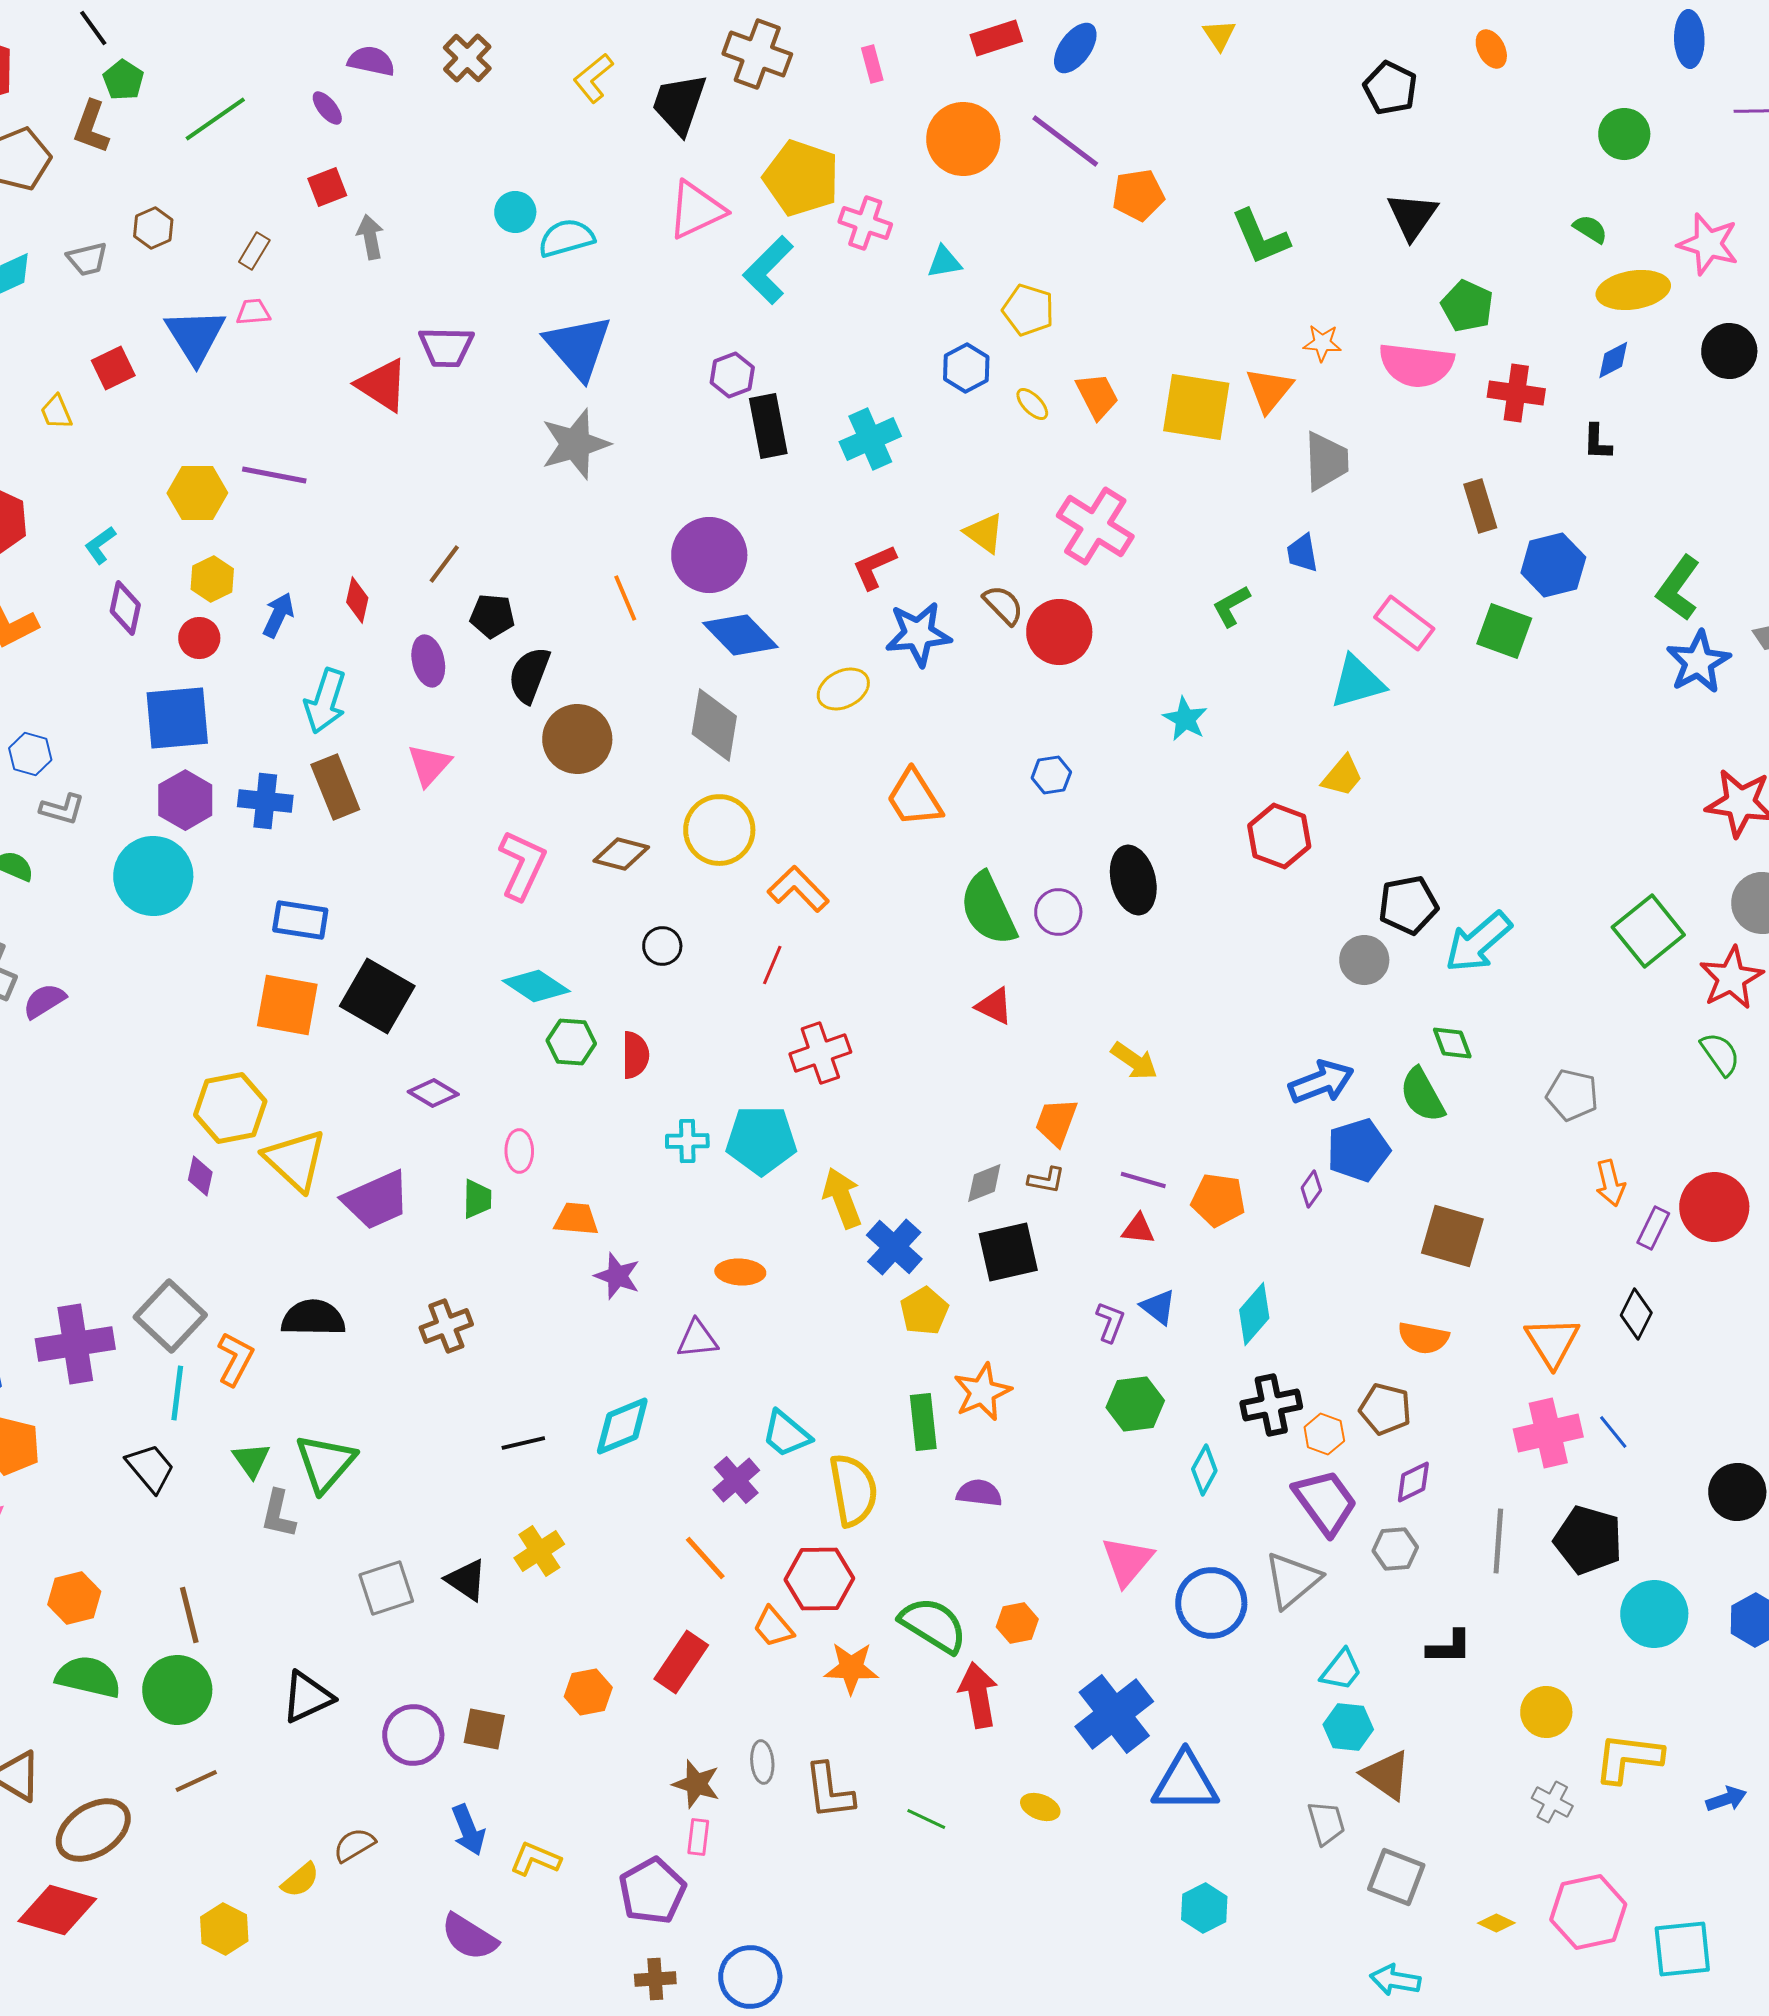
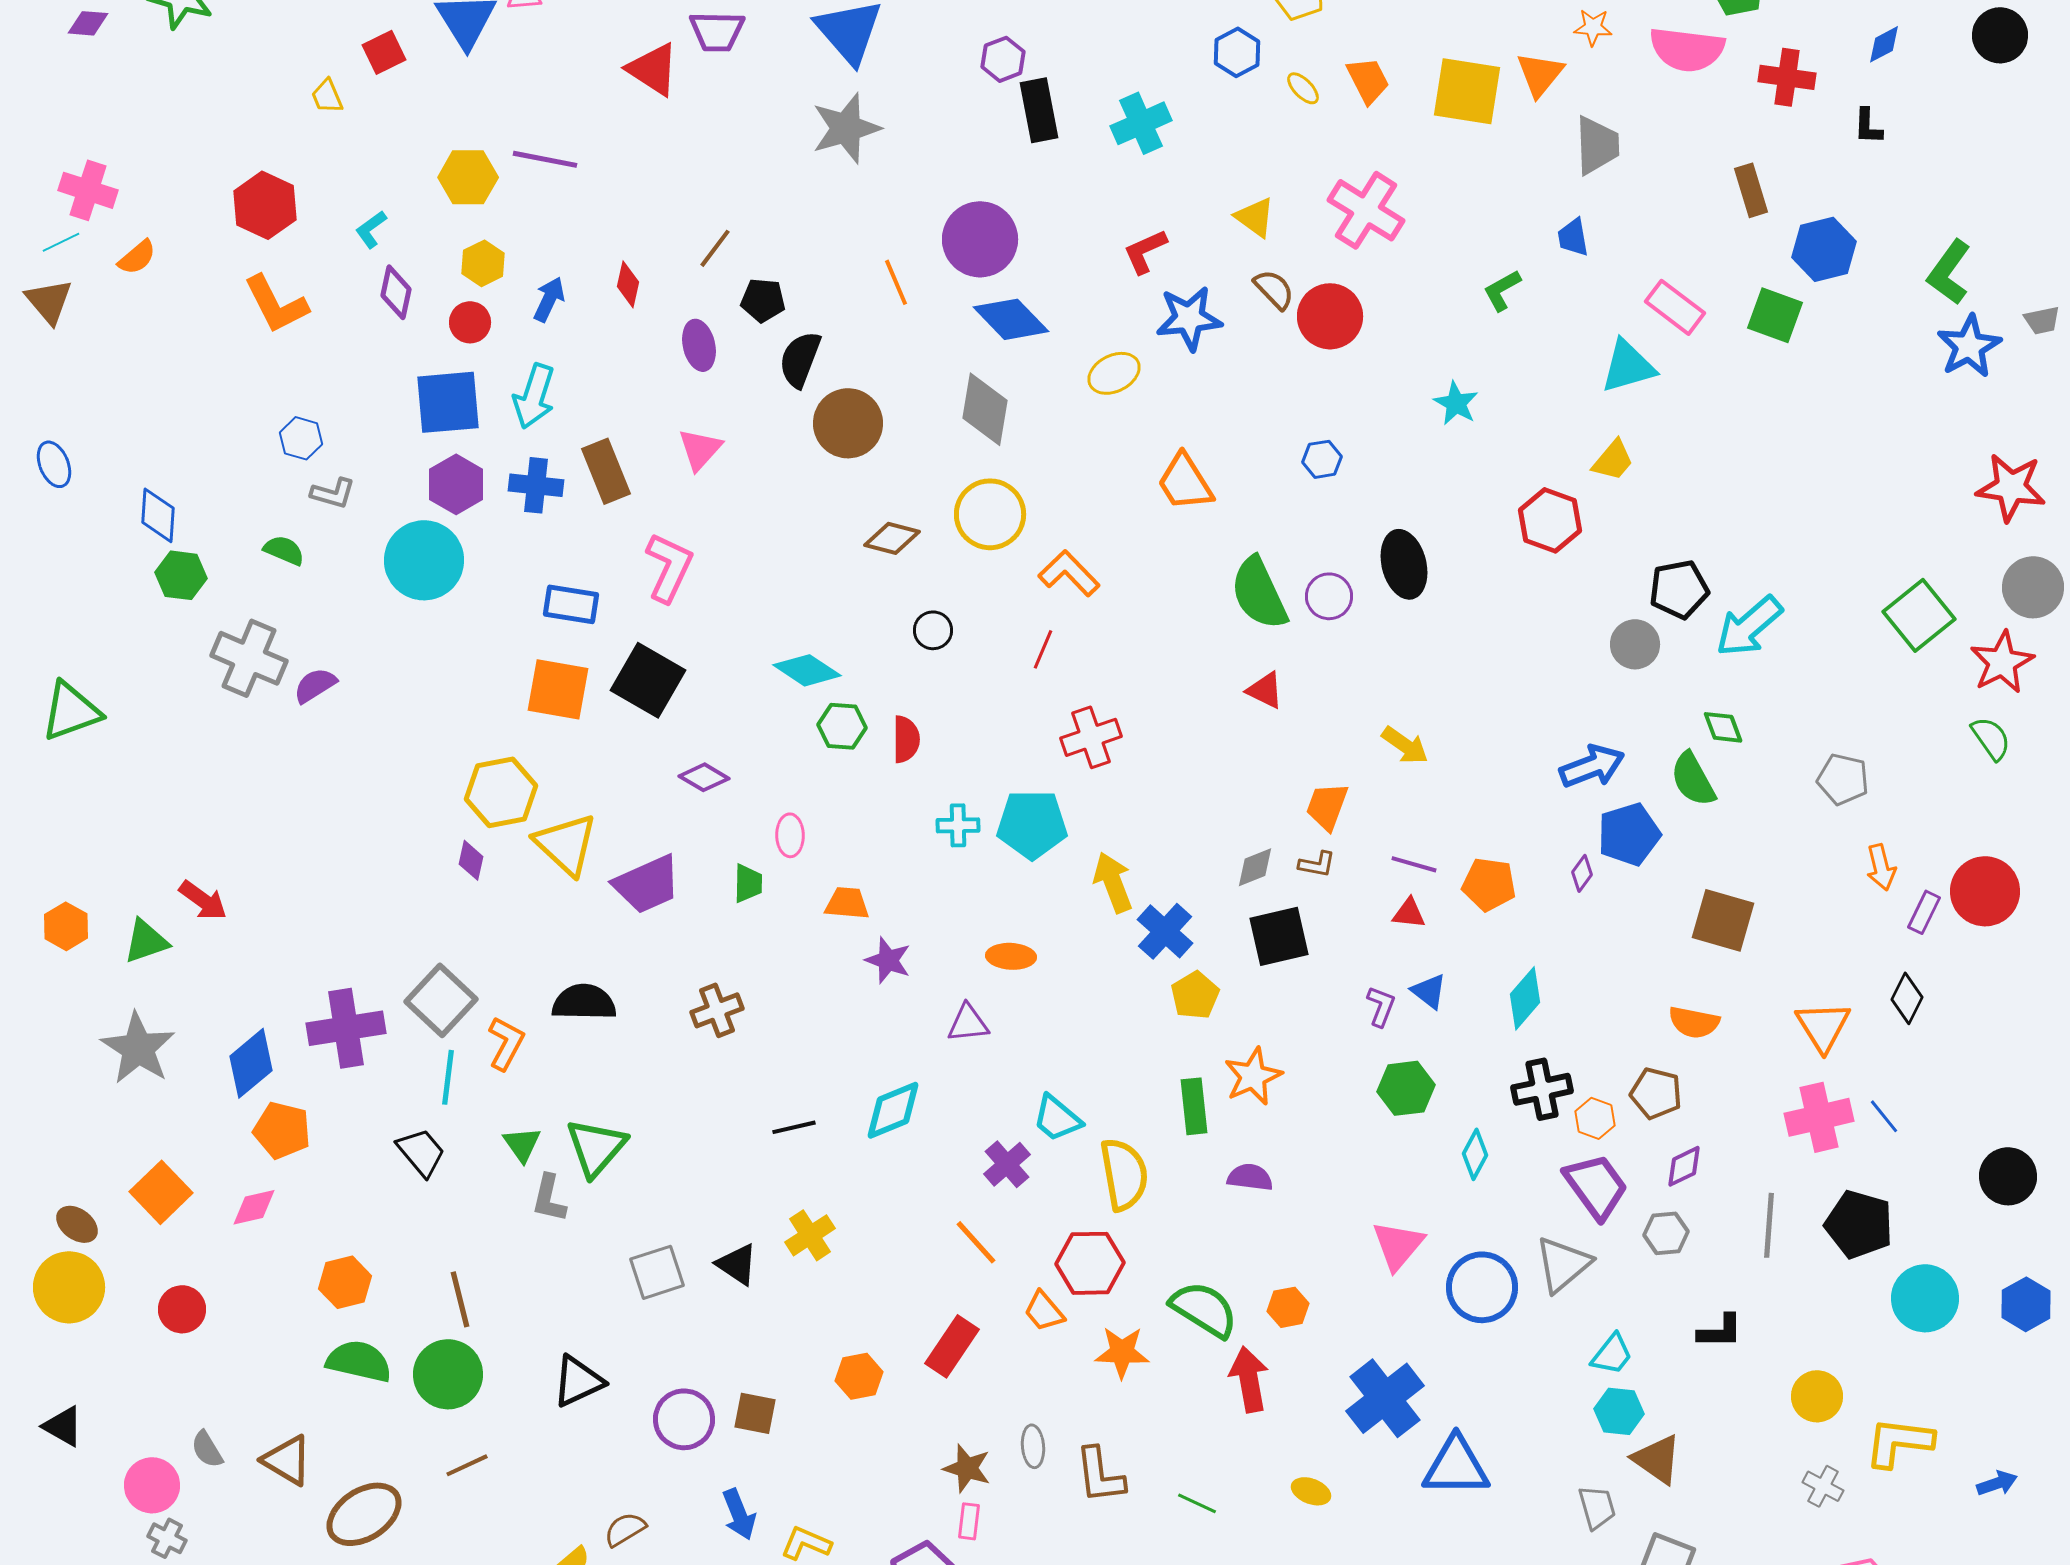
cyan arrow: (325, 701) -> (534, 396), moved
pink L-shape: (522, 865) -> (669, 567), moved

